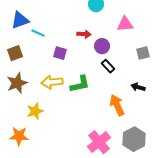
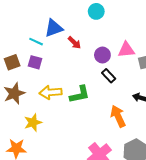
blue triangle: (20, 20) -> (54, 28), moved
pink triangle: (125, 24) -> (126, 50), moved
red arrow: (84, 34) -> (74, 43), moved, turned 40
purple square: (60, 53) -> (35, 62), moved

